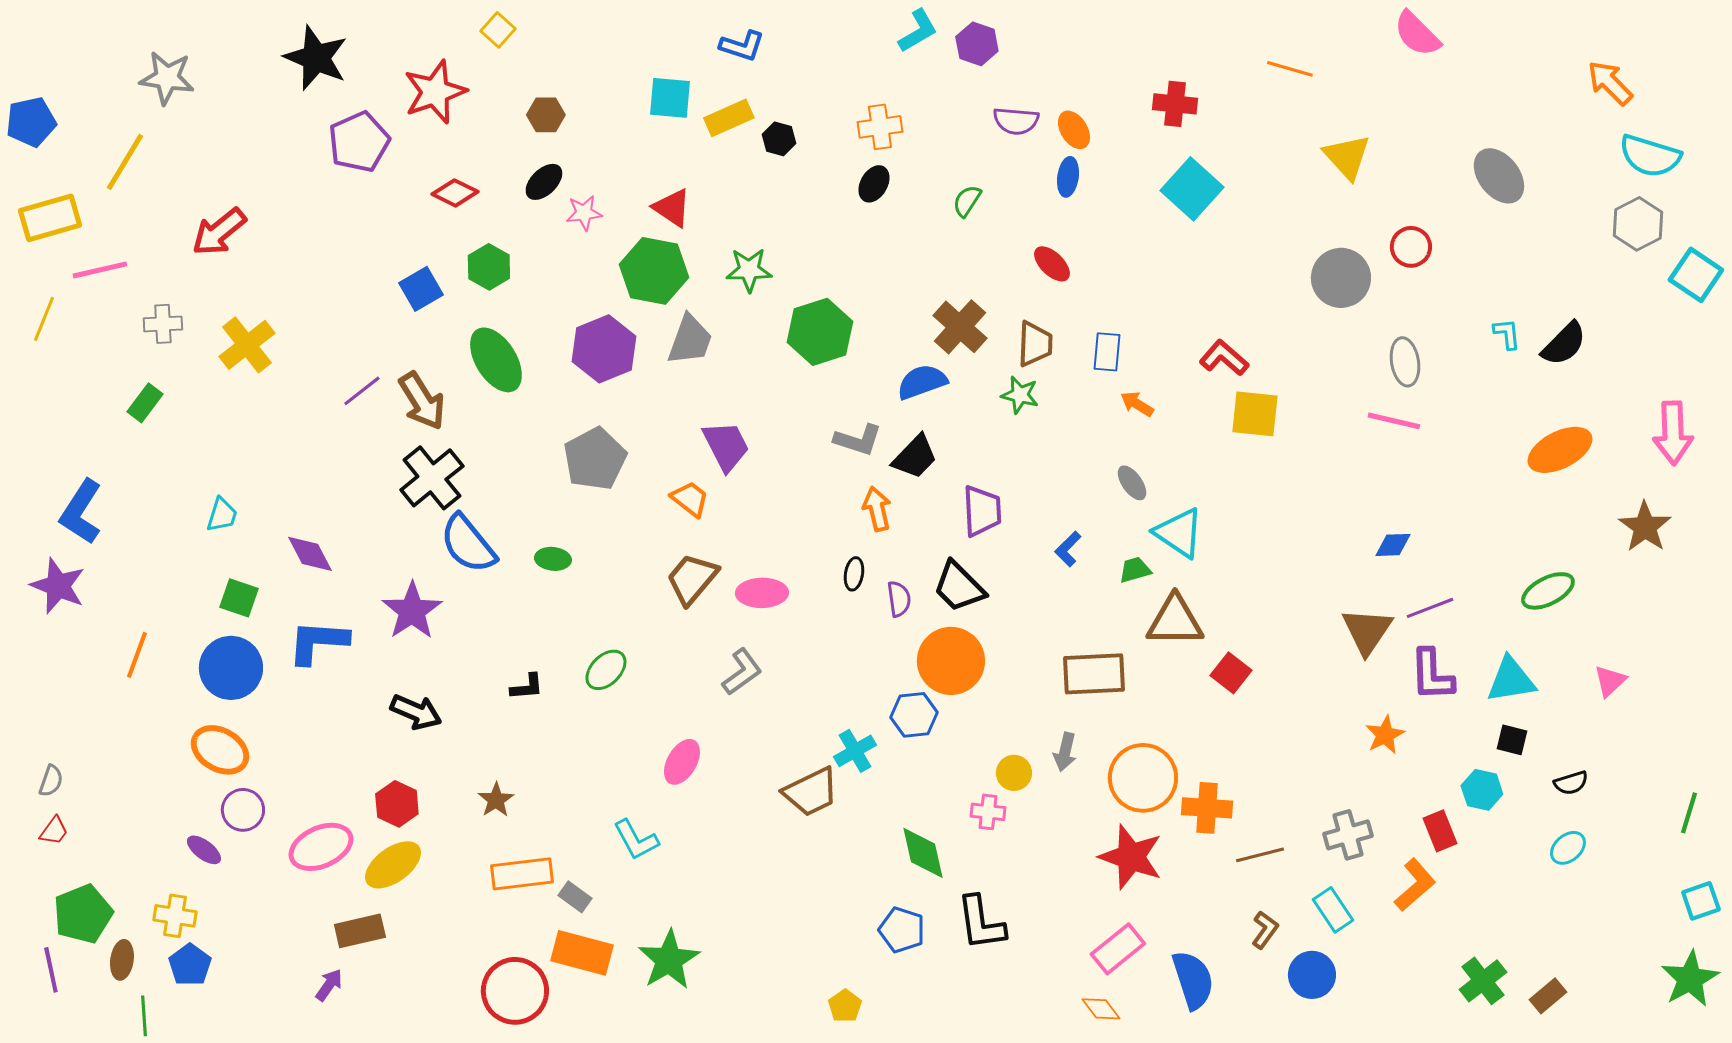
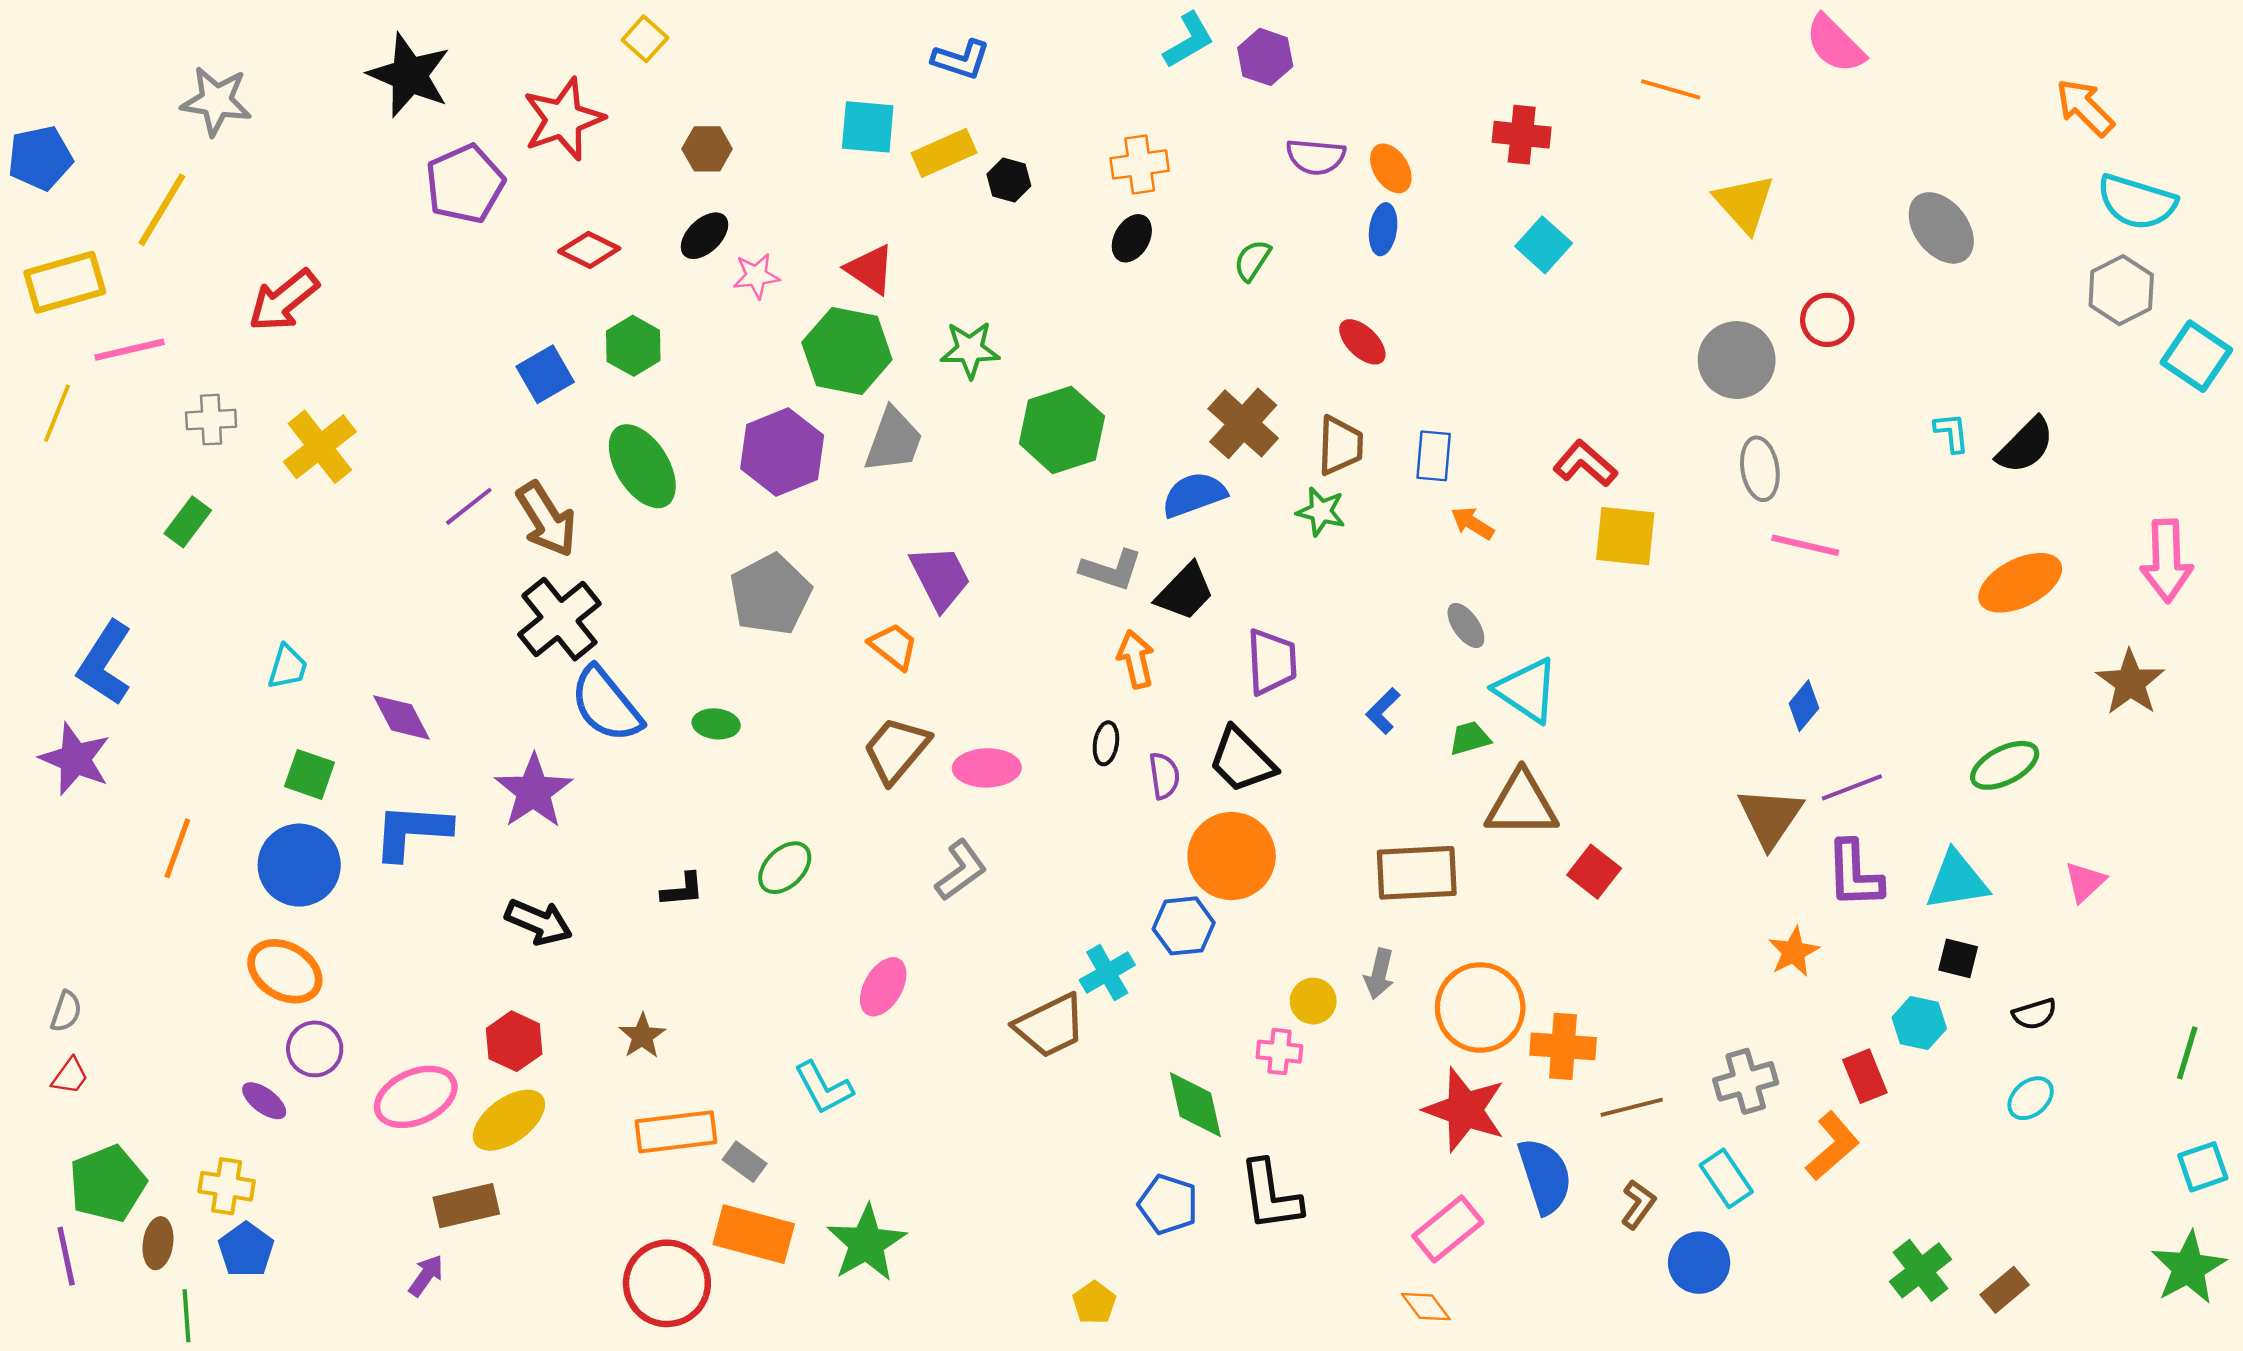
cyan square: (1192, 189) -> (1544, 245), size x0.7
gray ellipse: (1405, 362) -> (1760, 469), moved
blue diamond: (1393, 545) -> (1804, 706), turned -48
blue semicircle: (1193, 980) -> (1545, 1176), moved

